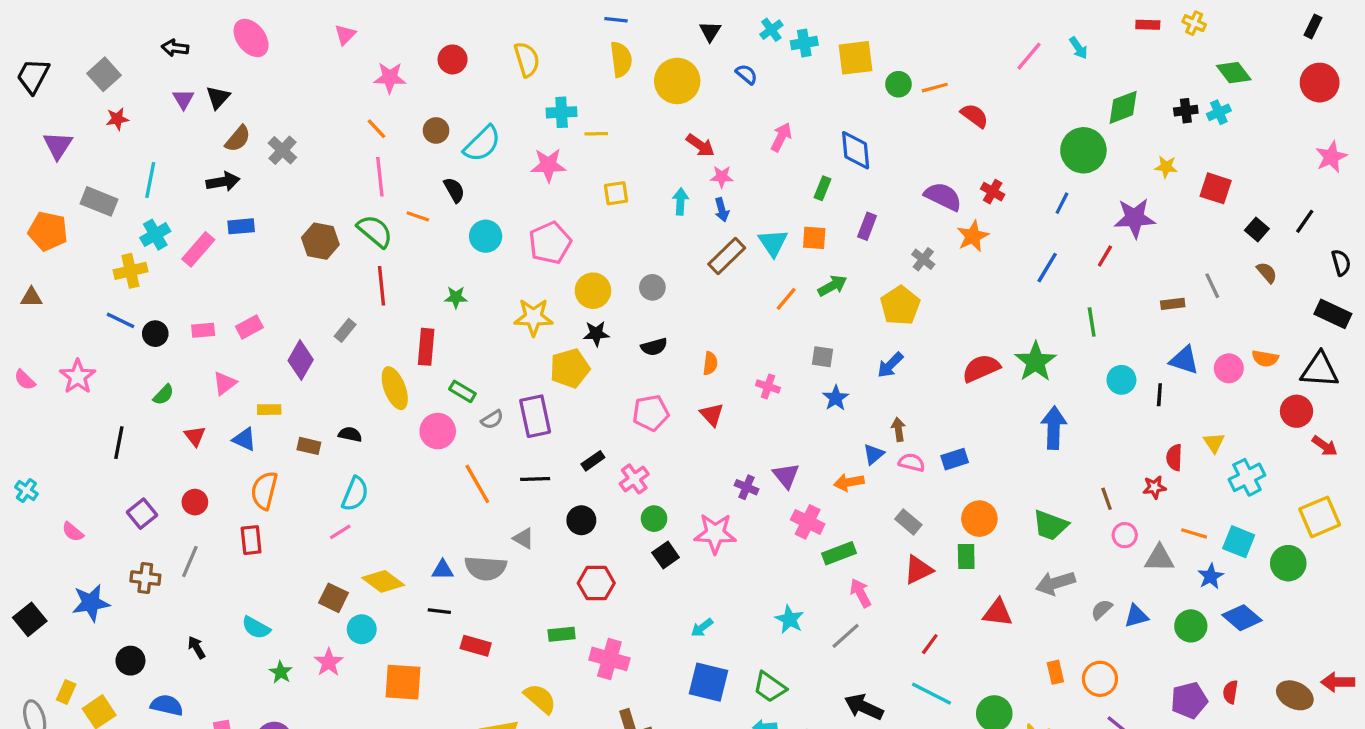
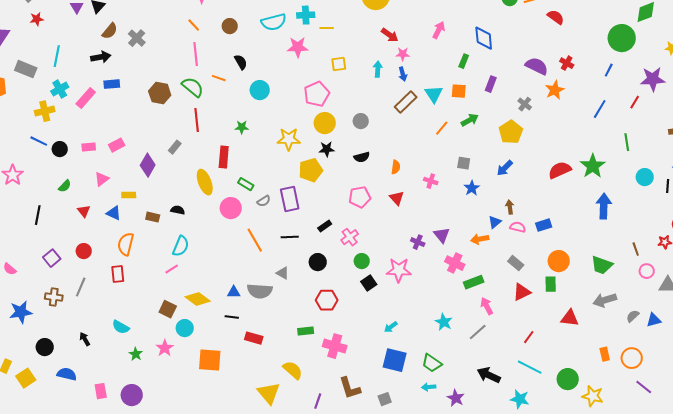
cyan semicircle: (482, 144) -> (274, 22), moved, turned 30
pink pentagon: (550, 243) -> (317, 94), moved

